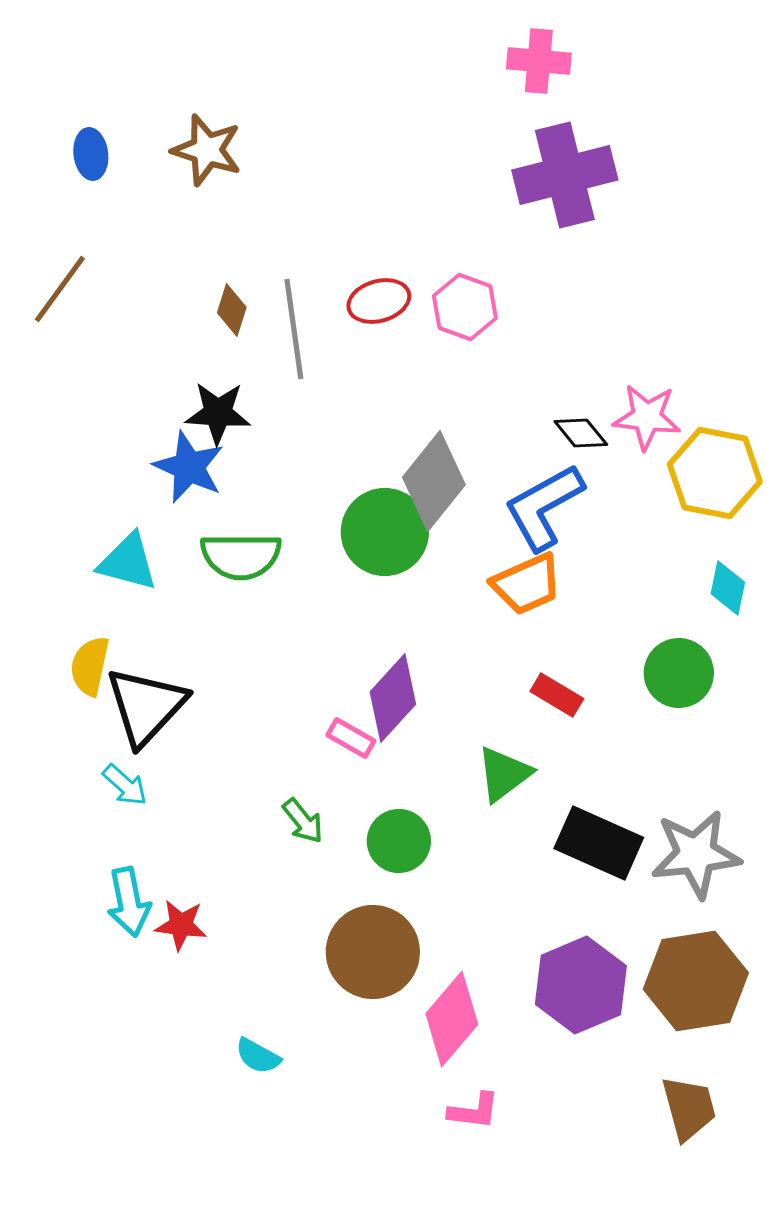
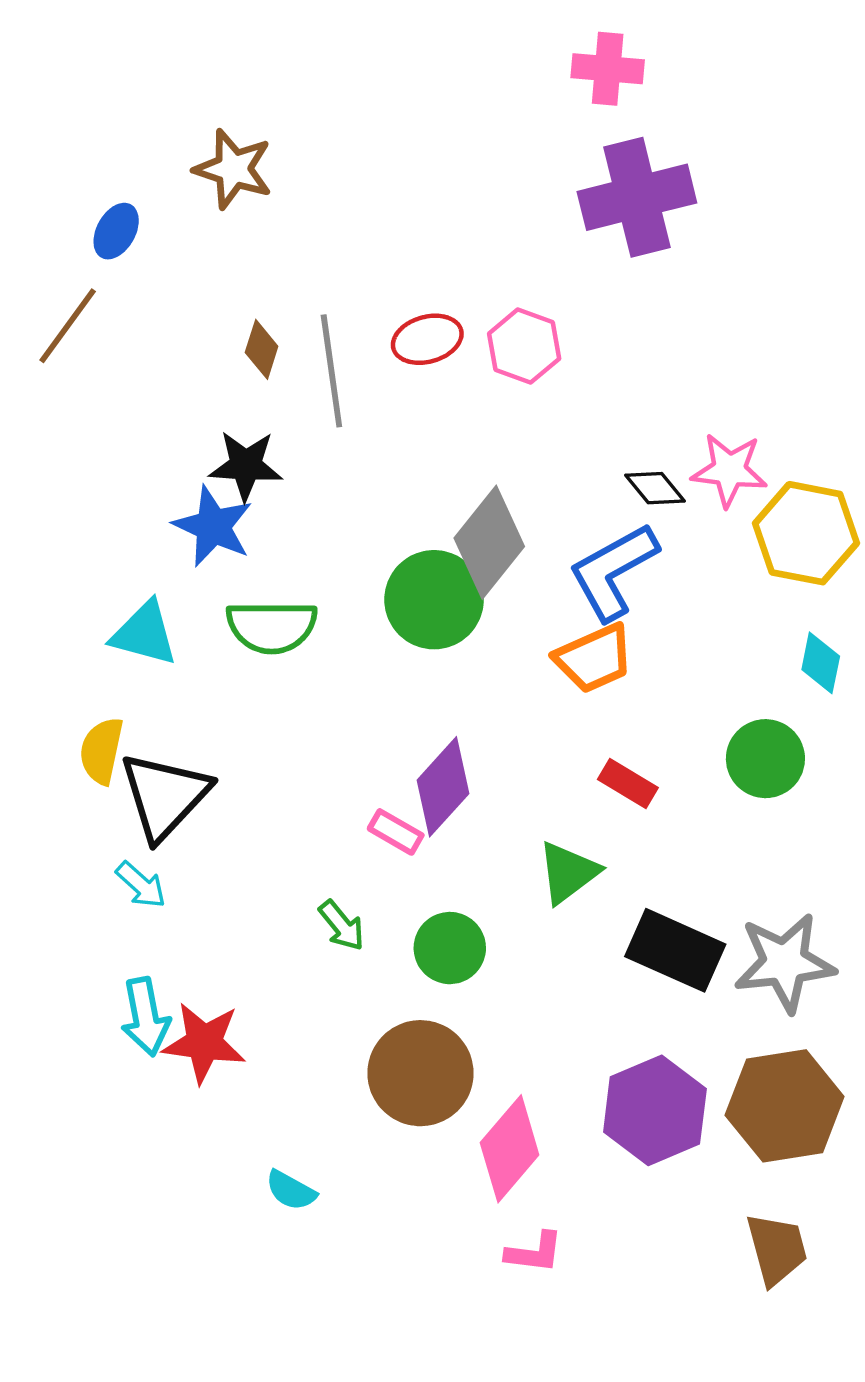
blue ellipse: (91, 154) -> (116, 231), moved, turned 36
red star: (181, 925) -> (204, 1043), size x1.4

